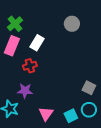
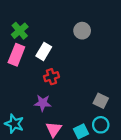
red cross: (30, 66) -> (51, 77), moved
purple star: (25, 91) -> (43, 103), moved

